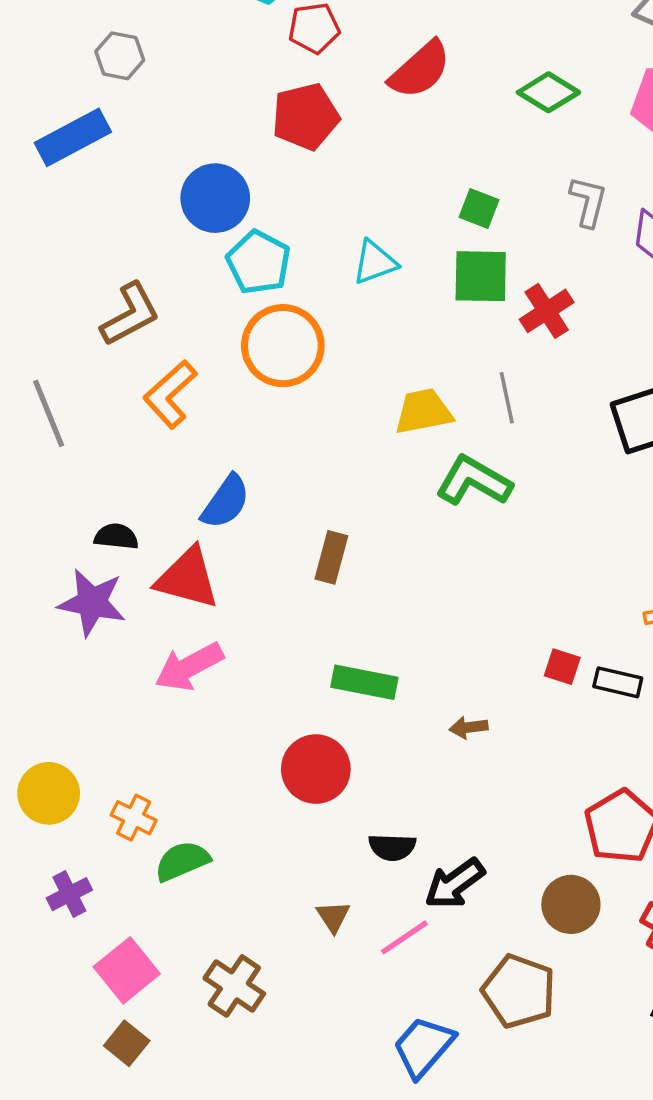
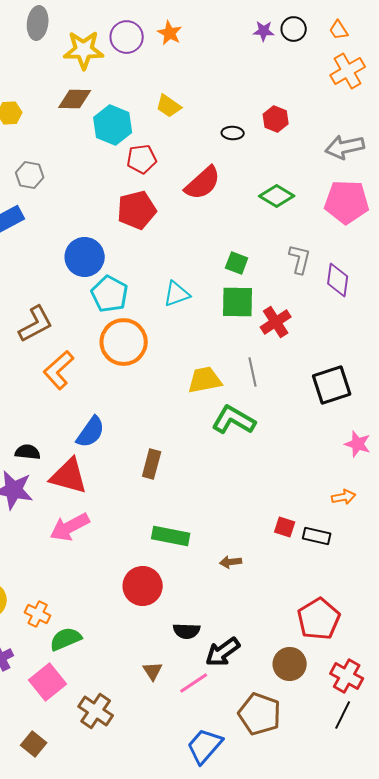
pink square: (127, 970) -> (48, 682), moved

